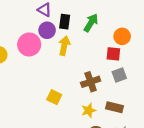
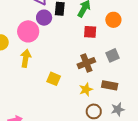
yellow arrow: (64, 46) -> (26, 58), moved
red square: (113, 54) -> (90, 32), moved

